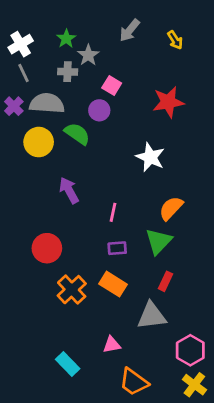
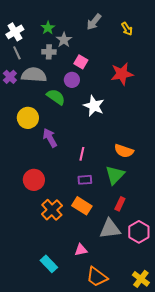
yellow circle: (39, 142) -> (28, 118), moved
white star: (150, 157) -> (94, 106), moved
orange semicircle: (171, 208) -> (124, 151), turned -114
pink hexagon: (190, 350) -> (139, 232), moved

